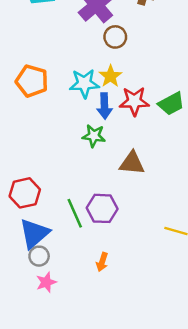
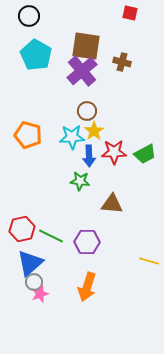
brown circle: (115, 37) -> (87, 111), moved
green line: (75, 213) -> (51, 236), moved, turned -40
orange arrow: (102, 262) -> (87, 287), size x1.8
pink star: (46, 282) -> (40, 294), moved

